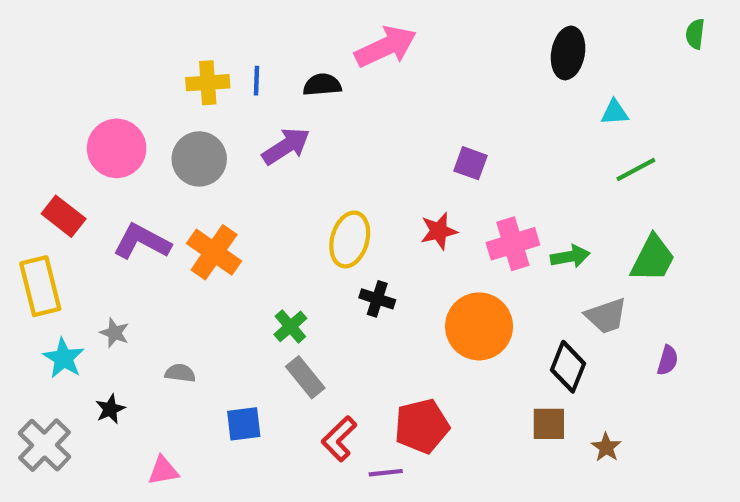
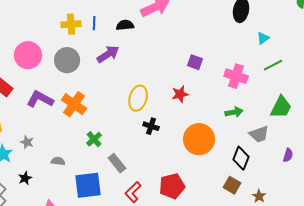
cyan triangle: (615, 112) -> (263, 38), turned -32
pink cross: (513, 244) -> (236, 76), moved, turned 35
green arrow: (570, 256) -> (234, 112), moved
green cross: (290, 326) -> (94, 139), moved
blue square: (244, 424) -> (88, 185), size x1.6
brown square: (549, 424) -> (232, 185), turned 30

